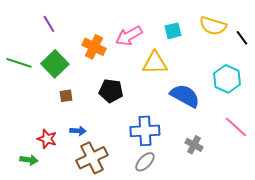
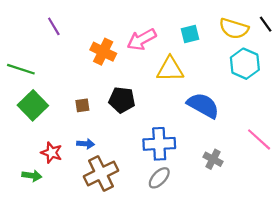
black line: (242, 38) -> (266, 24), moved
green square: (55, 64) -> (33, 105), moved
cyan hexagon: (227, 79) -> (245, 64), moved
brown square: (66, 96) -> (82, 105), moved

